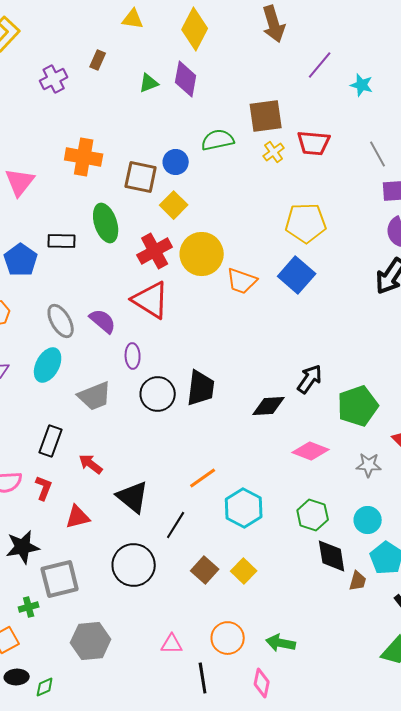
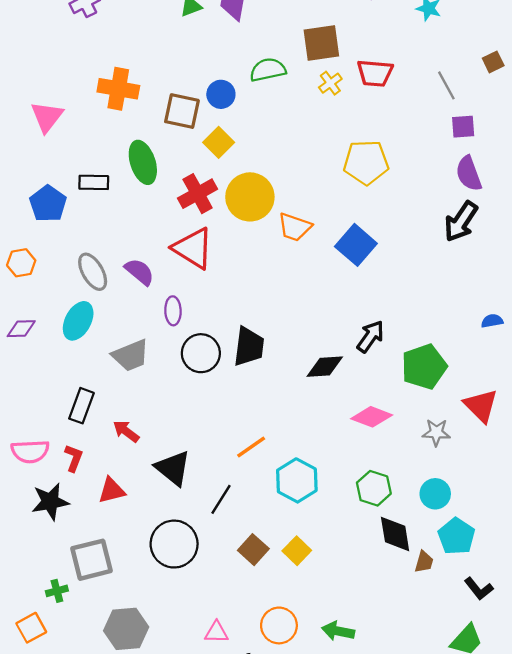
blue square: (297, 275) -> (356, 245), moved
black star: (23, 547) -> (50, 502), moved

